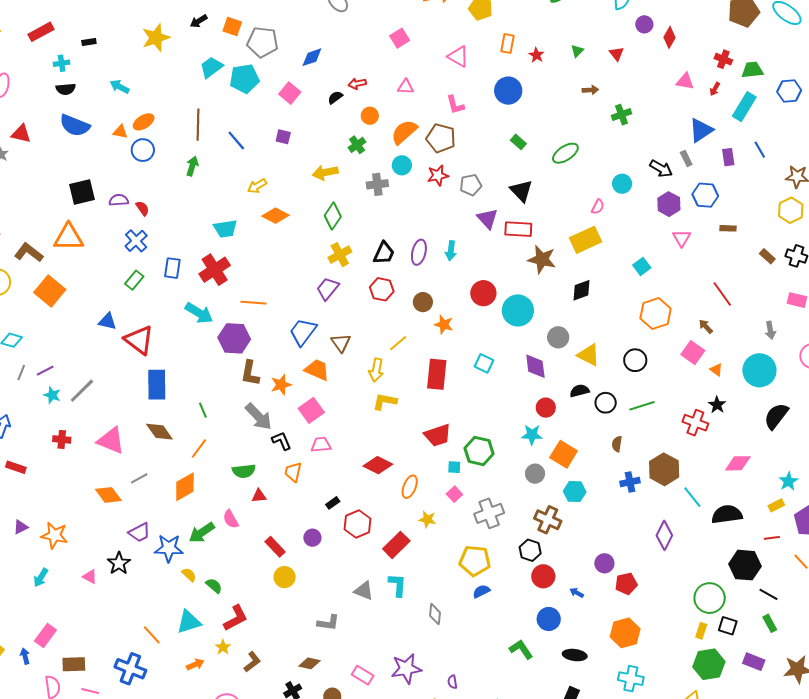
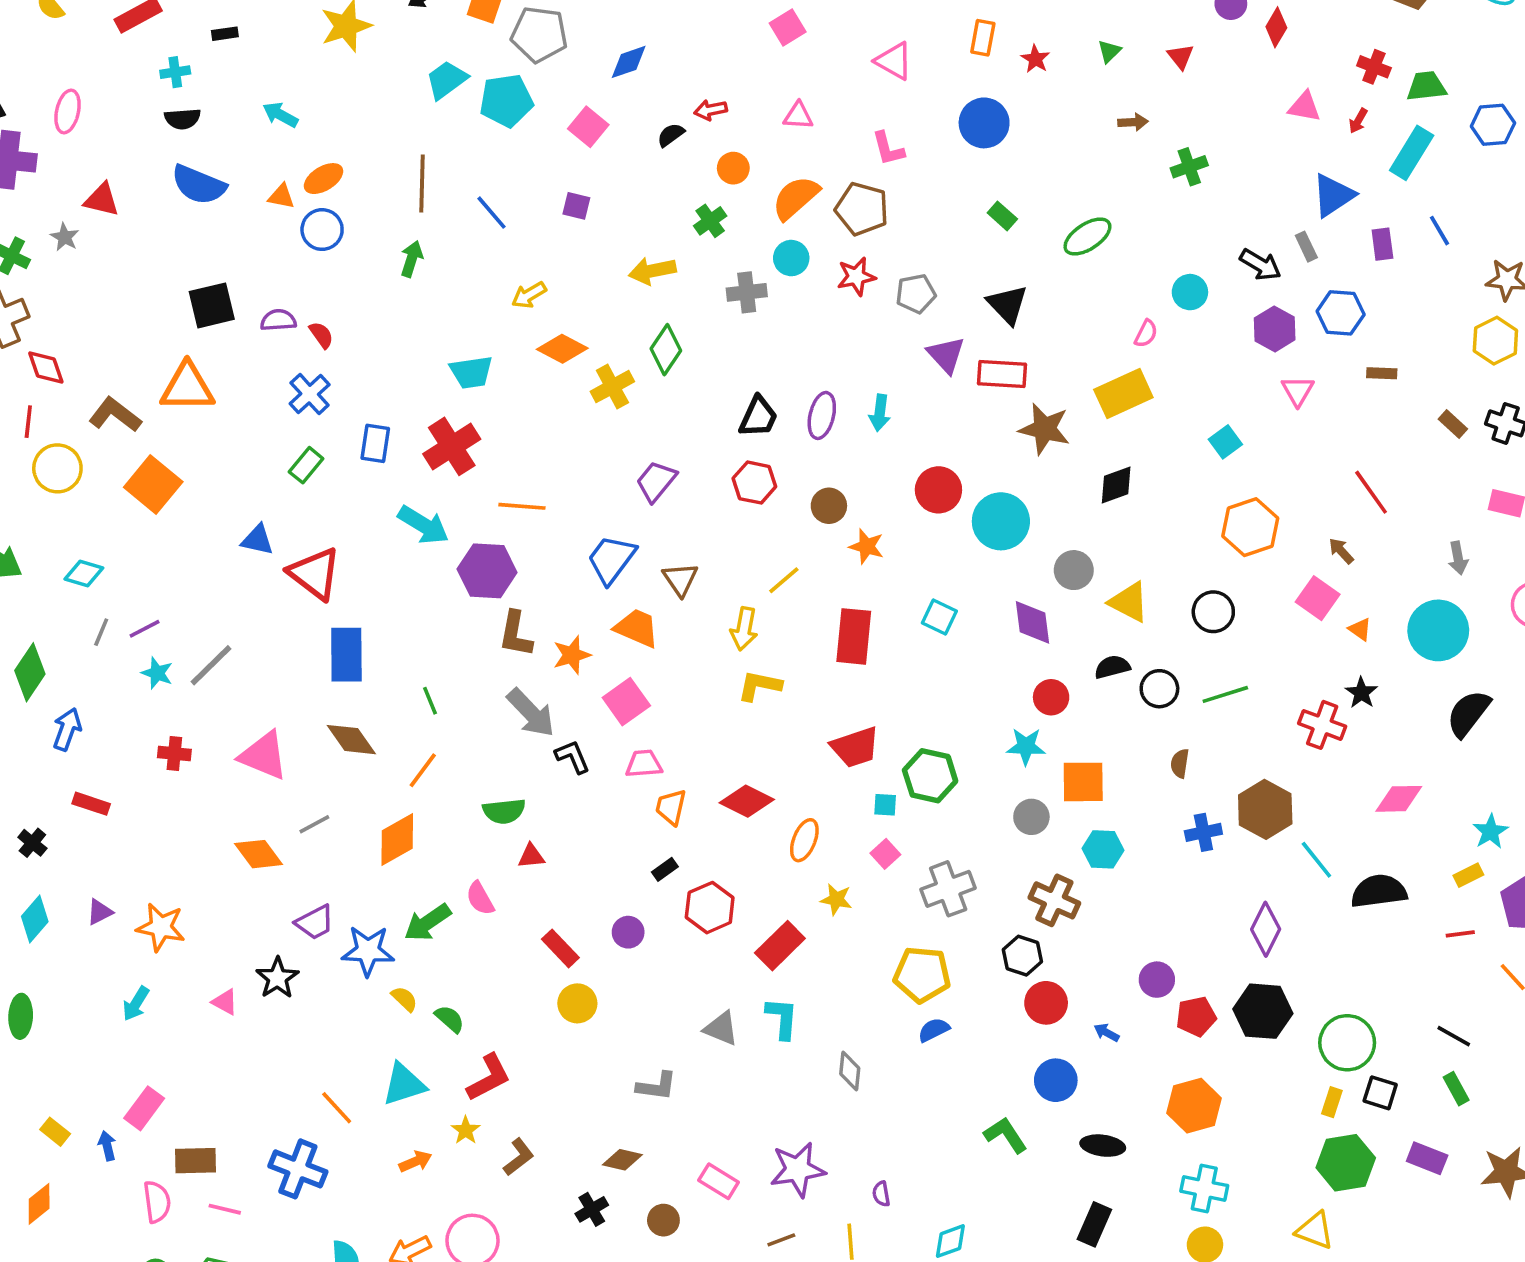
yellow cross: (340, 255) -> (612, 387), moved
orange square: (564, 454) -> (1083, 782), turned -32
orange trapezoid: (293, 472) -> (671, 807), moved
black hexagon: (745, 565) -> (1263, 1011), moved

